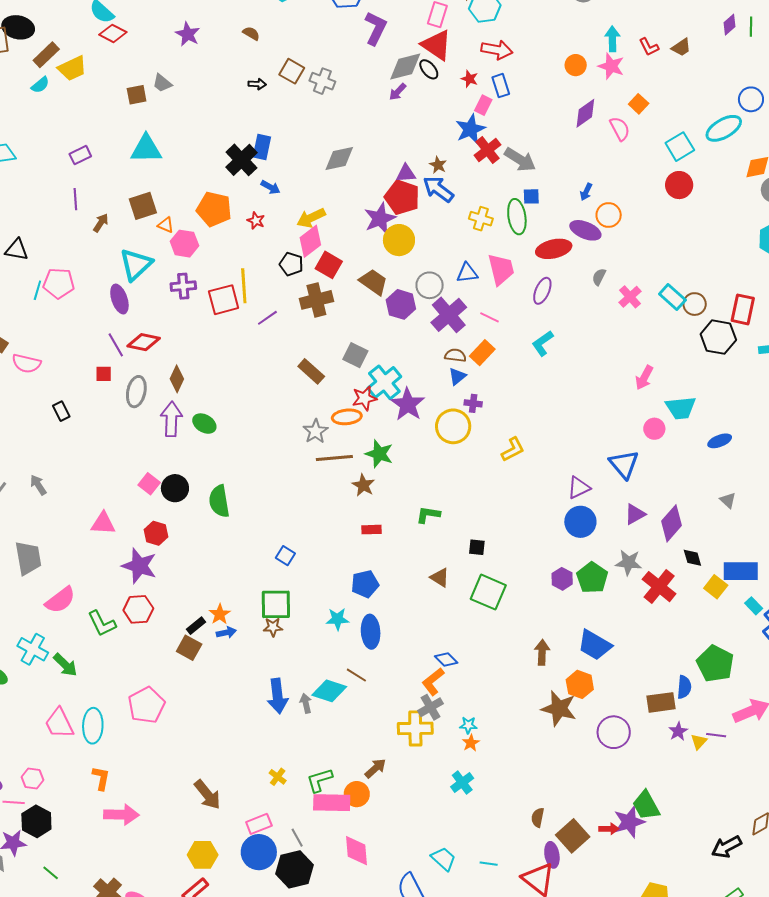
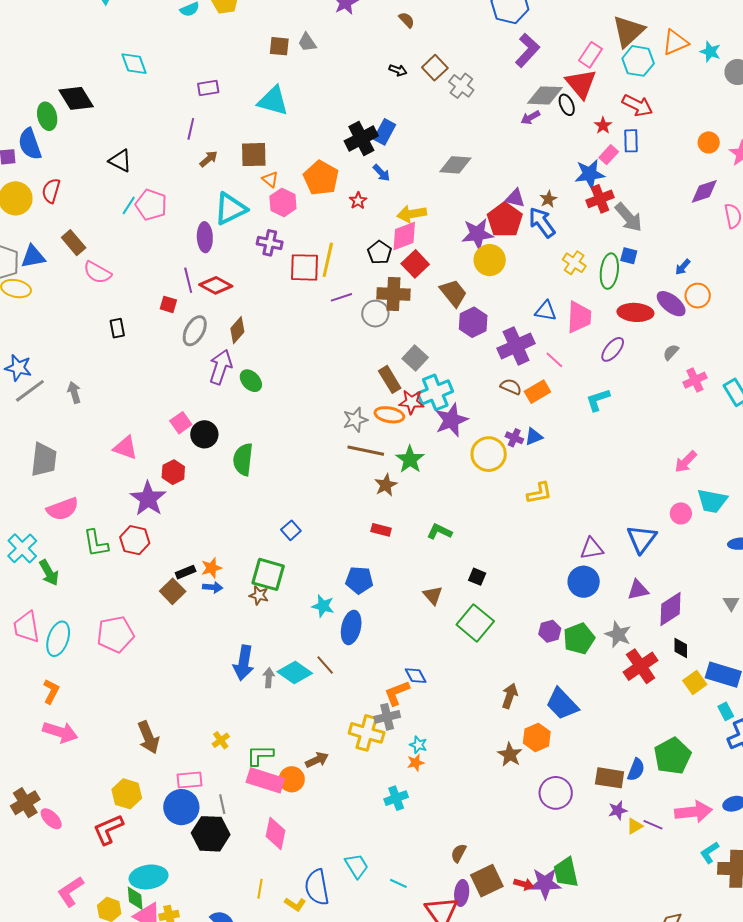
gray circle: (430, 285) -> (375, 314), moved
brown rectangle: (311, 371) -> (390, 379), moved
blue triangle: (457, 376) -> (534, 437), moved
brown star: (559, 709) -> (510, 755), size x0.7

